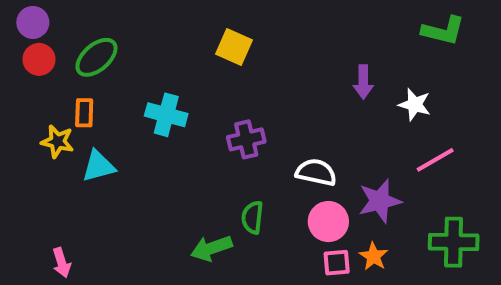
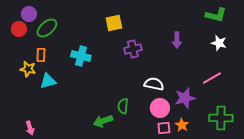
purple circle: (33, 22) -> (29, 14), moved
yellow square: (234, 47) -> (114, 23), turned -36
white star: (415, 105) -> (219, 43), moved
purple cross: (246, 139) -> (133, 49), moved

